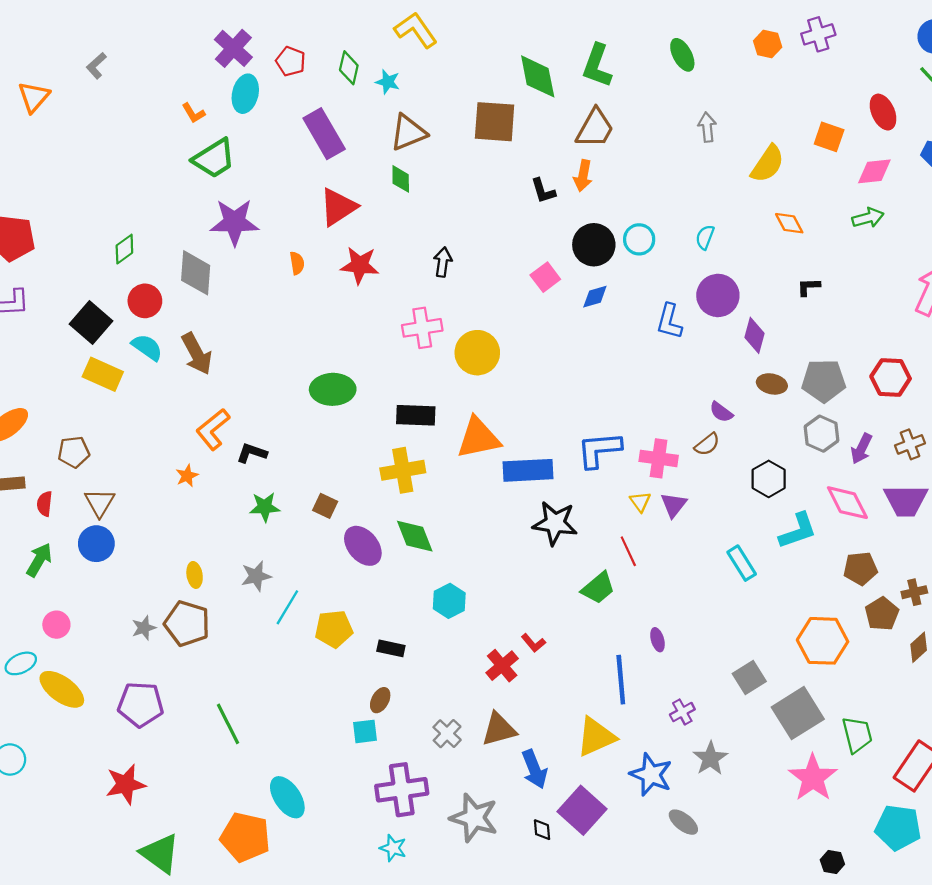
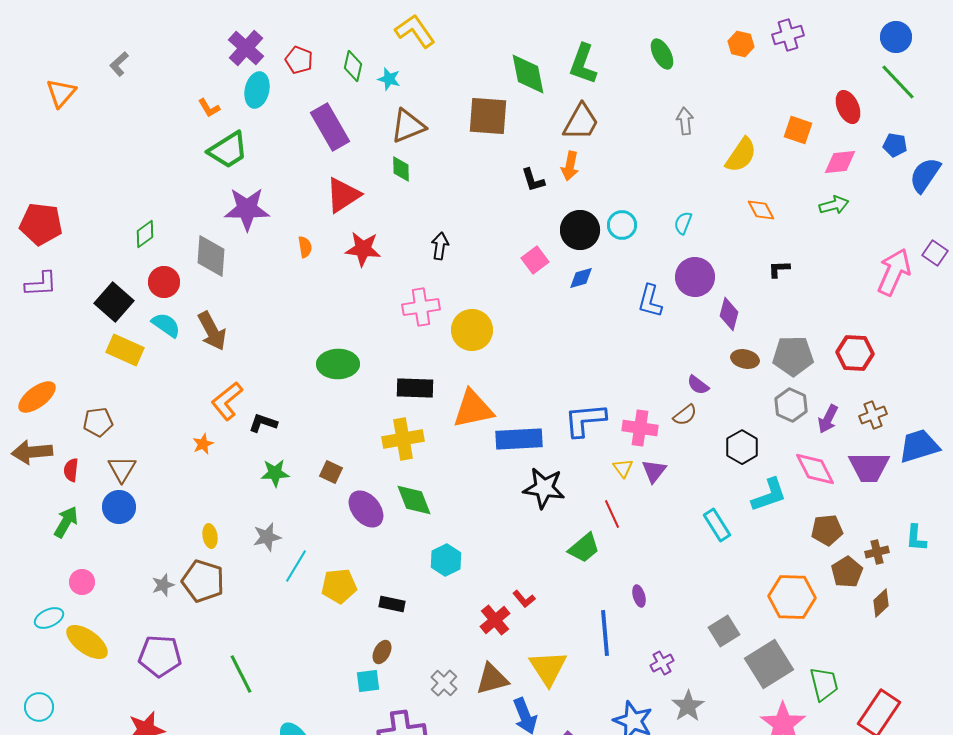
yellow triangle: (596, 737) -> (548, 668), moved, turned -39

